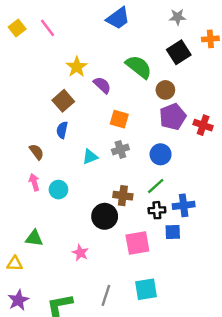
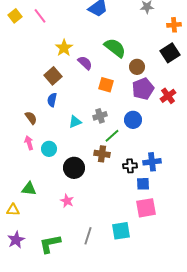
black square: (179, 52) -> (170, 53), moved
orange square: (119, 119) -> (106, 85), moved
red cross: (203, 125) -> (168, 96), turned 35
green line: (156, 186) -> (112, 136), moved
black circle: (105, 216) -> (74, 168), moved
pink square: (137, 243) -> (146, 208), moved

